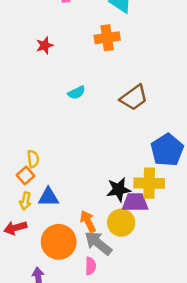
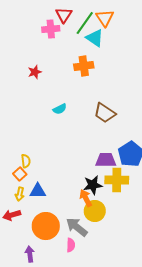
brown trapezoid: (134, 98) -> (105, 113), turned 70
purple trapezoid: (135, 202) -> (106, 160), moved
orange arrow: (88, 221) -> (86, 198), moved

